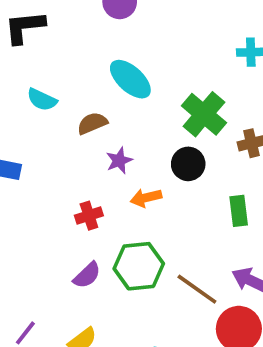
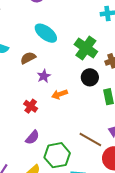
black circle: (188, 164) -> (90, 77), moved
red cross: (89, 216) -> (31, 106), turned -32
green hexagon: (139, 266) -> (57, 155), moved

